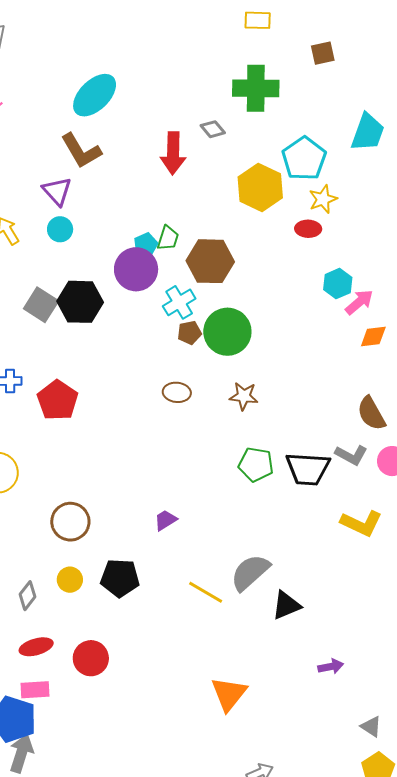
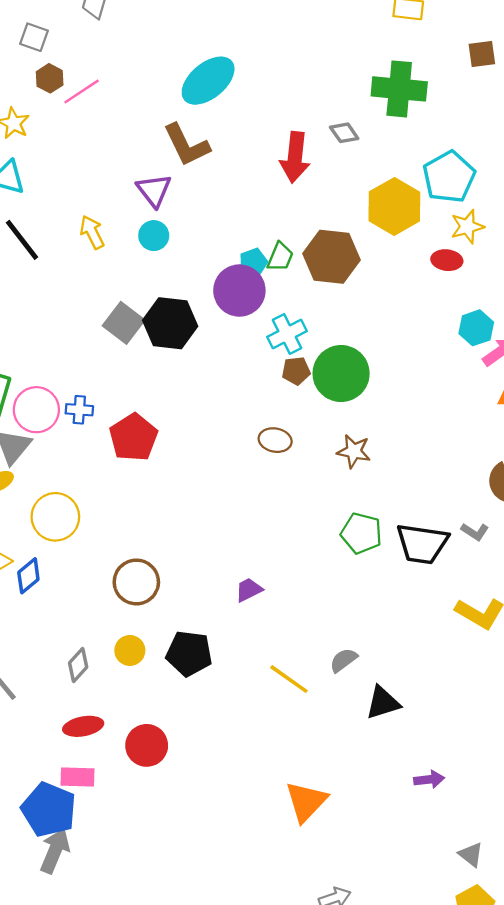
brown hexagon: (210, 261) -> (332, 257), moved
gray L-shape: (351, 455) -> (475, 532), size x0.7
gray semicircle: (250, 572) -> (344, 660), size x0.6

